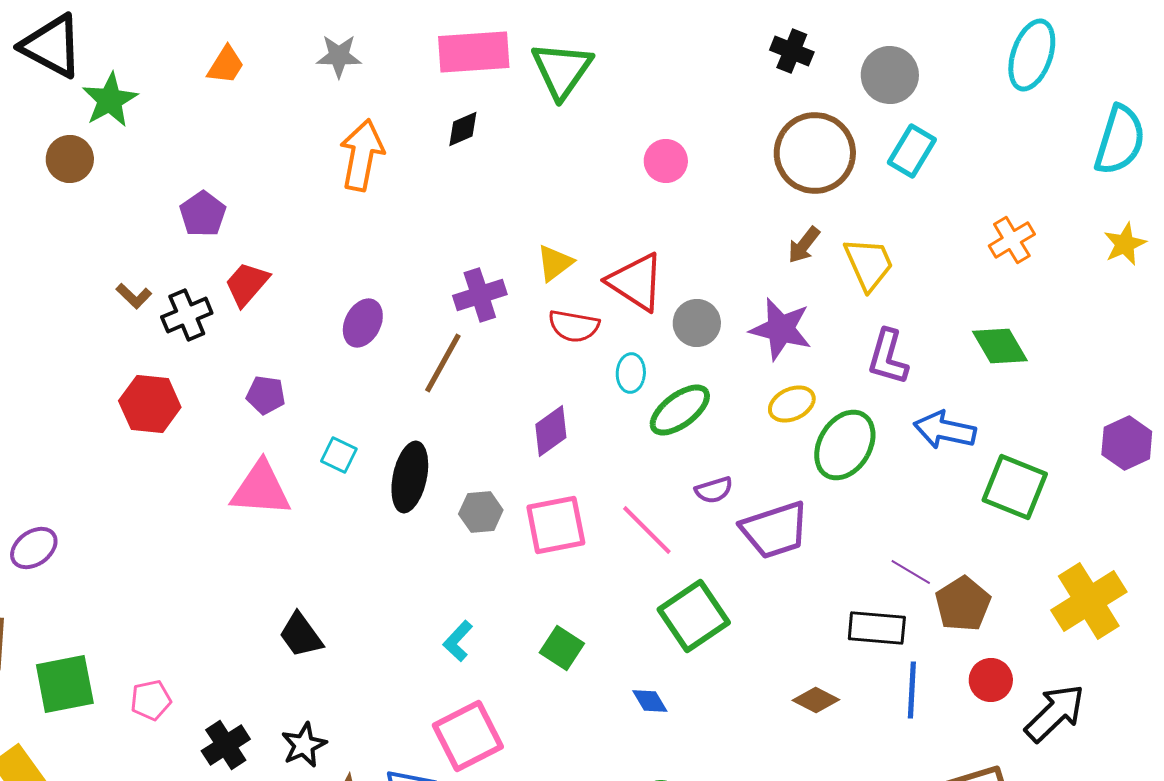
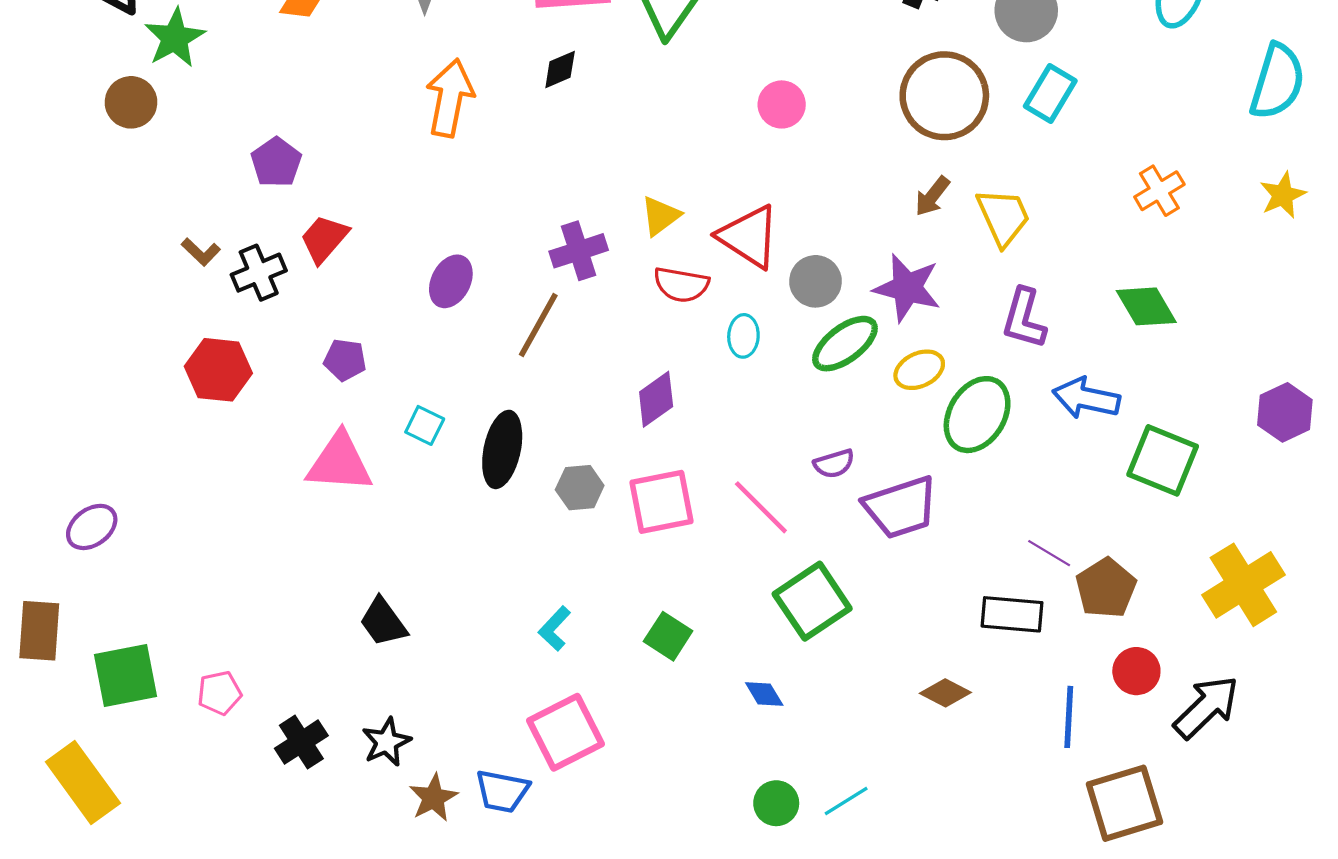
green ellipse: (680, 410) -> (845, 344), moved
blue line: (912, 690) -> (1069, 717), moved

